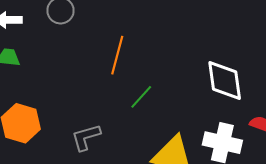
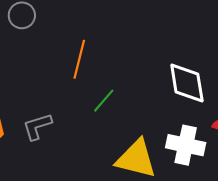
gray L-shape: (86, 137) -> (37, 126), moved

